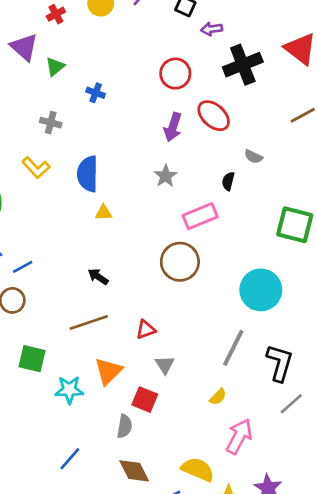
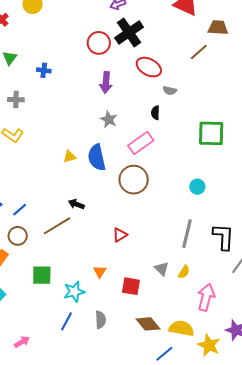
black cross: (243, 65) -> (129, 33), moved
red ellipse: (214, 116) -> (149, 67), moved
blue semicircle: (88, 174) -> (97, 157), moved
cyan circle: (261, 290) -> (197, 187), size x0.5
brown line: (89, 322) -> (57, 226), moved
gray triangle: (165, 365) -> (162, 269), moved
orange triangle: (108, 371) -> (100, 272), size x0.6
gray semicircle: (125, 426) -> (100, 320), moved
blue line: (70, 459) -> (67, 321), moved
brown diamond: (134, 471) -> (148, 324), moved

